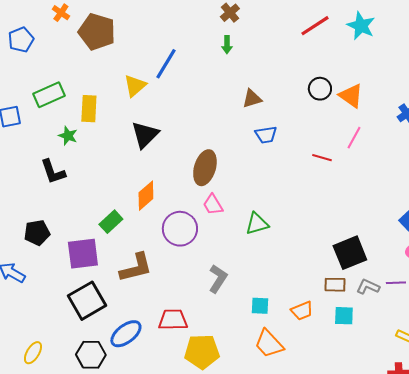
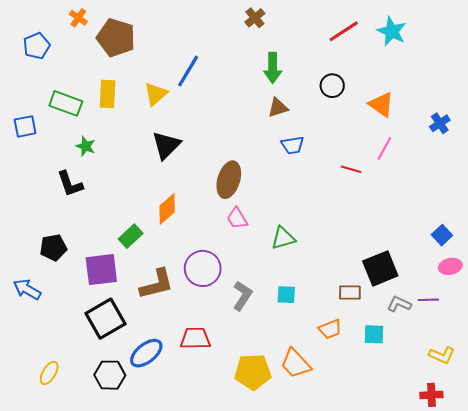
green arrow: (227, 45) -> (273, 68), moved, size x1.6
black circle: (320, 89) -> (332, 86), moved
green rectangle: (49, 95) -> (66, 103), turned 44
yellow rectangle: (89, 109) -> (108, 94), moved
purple circle: (180, 229) -> (203, 268), moved
brown rectangle: (335, 285) -> (350, 293), moved
cyan square: (260, 306) -> (286, 295), moved
yellow pentagon: (202, 352) -> (253, 372), moved

